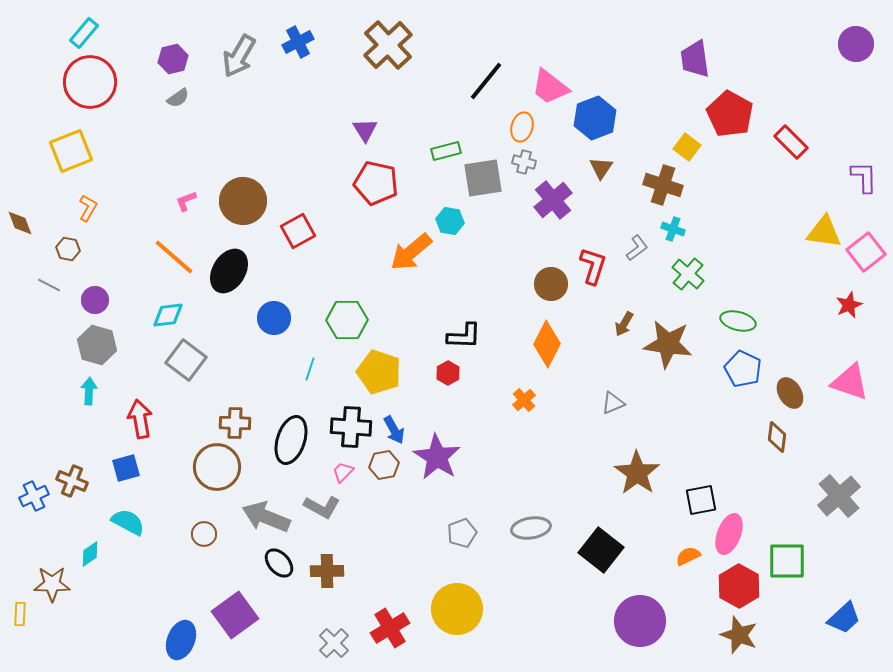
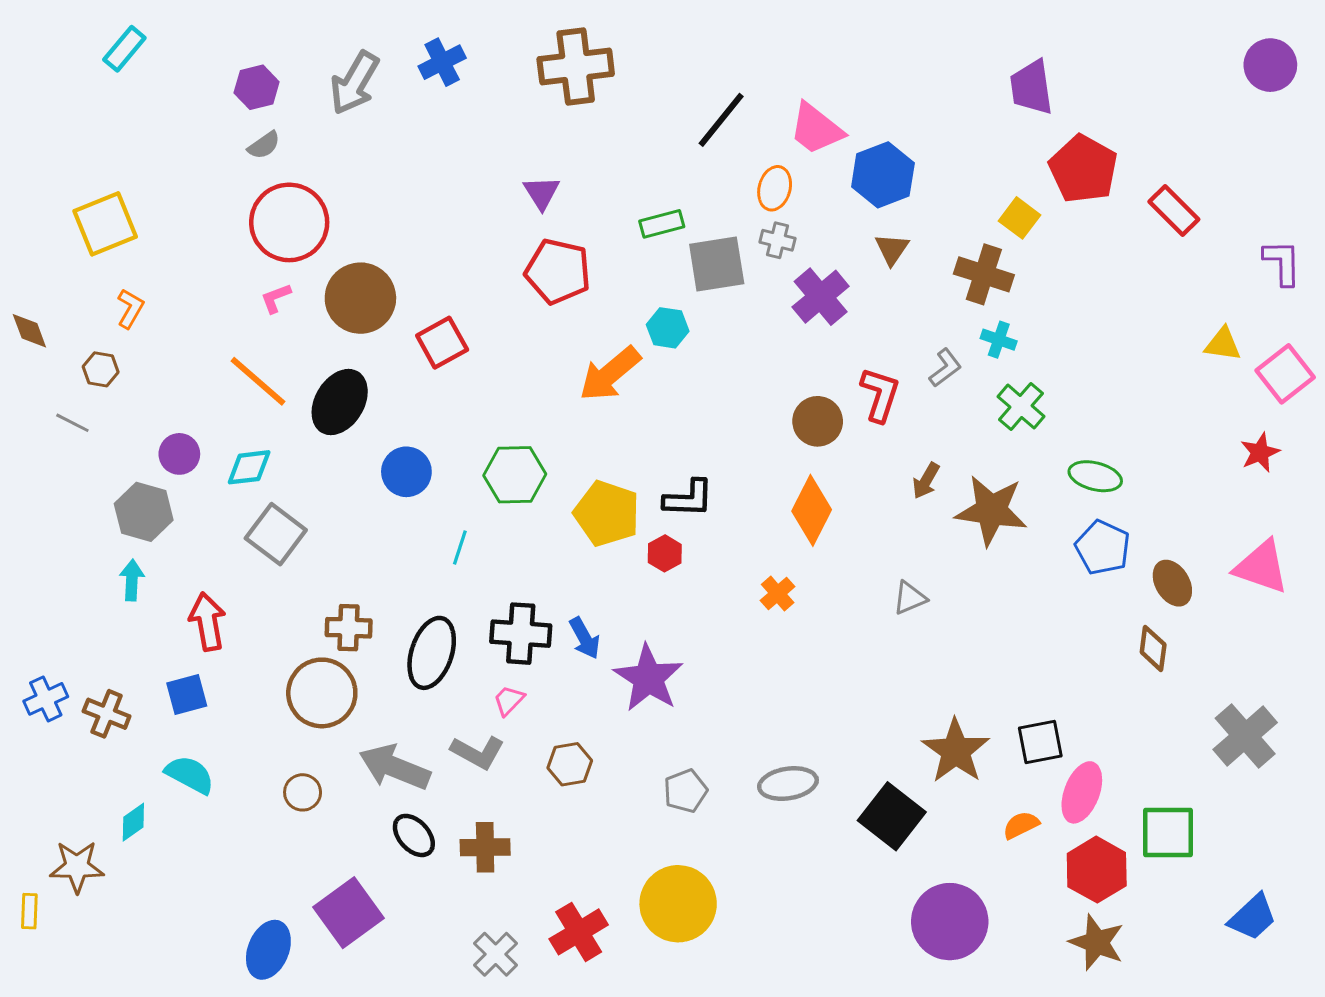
brown cross: (388, 45) -> (576, 67), turned 36
red circle: (90, 82) -> (289, 222), moved
yellow triangle: (824, 232) -> (1223, 344), size x0.7
purple circle: (95, 300) -> (179, 454), moved
yellow pentagon: (379, 372) -> (607, 513), moved
brown hexagon: (384, 465) -> (570, 764), moved
brown star: (637, 473) -> (956, 751), moved
blue cross: (34, 496) -> (46, 699), moved

